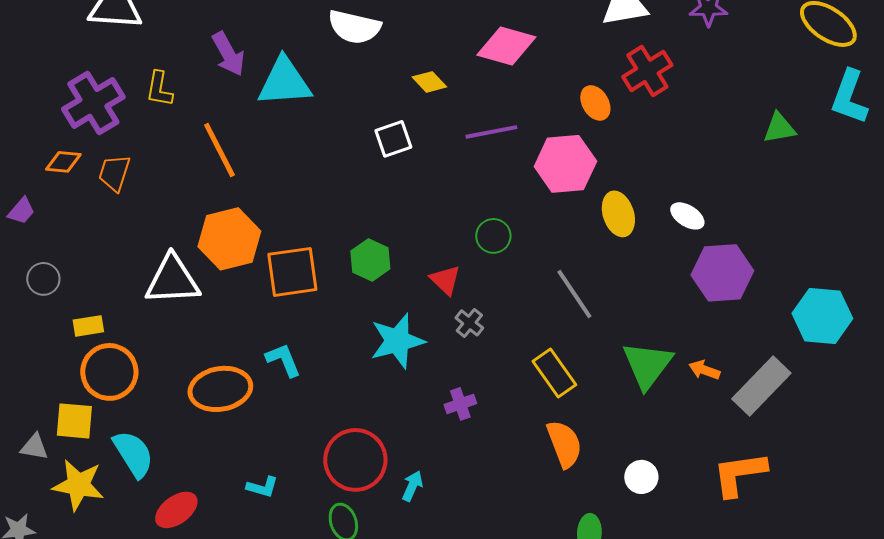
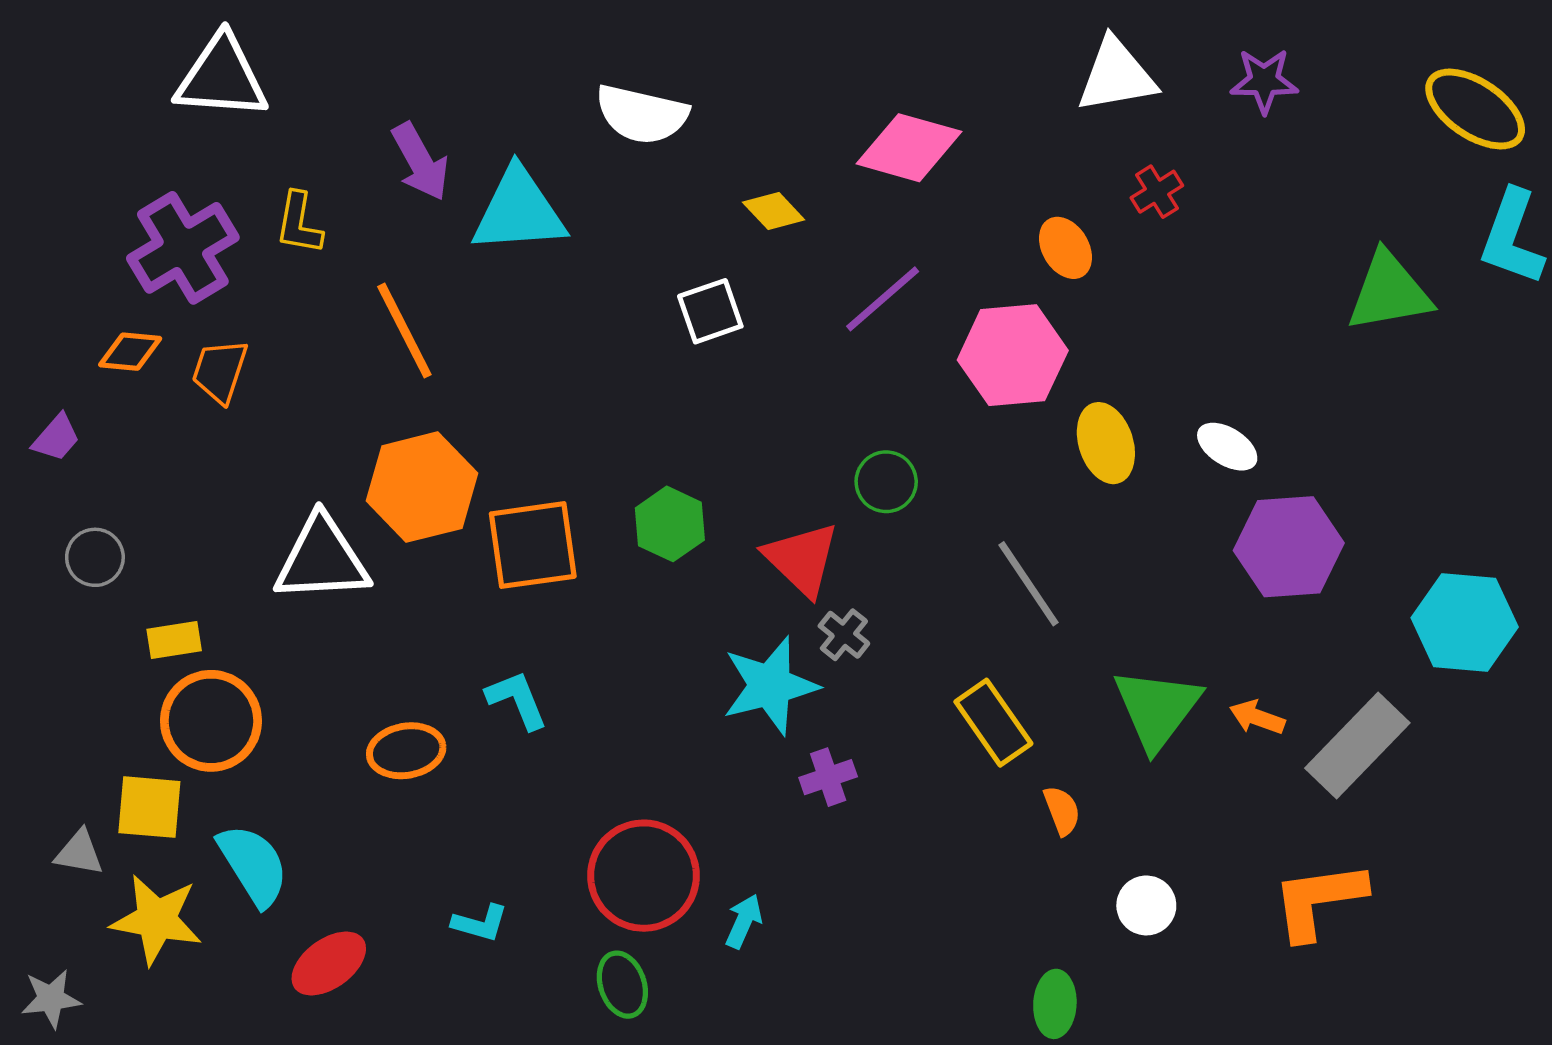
red cross: (647, 71) -> (1157, 192), size x0.6
green triangle: (779, 128) -> (1389, 292), size x1.5
purple line: (491, 132) -> (883, 299), turned -30
red triangle: (445, 280) -> (802, 559), size x1.4
cyan star: (397, 341) -> (770, 686), moved
orange ellipse: (220, 389) -> (406, 751), size x0.7
orange semicircle: (564, 444) -> (1062, 811), moved, size x0.6

